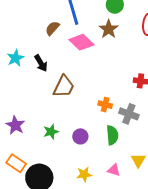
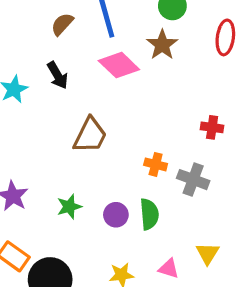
brown semicircle: (52, 28) -> (62, 24), moved
black arrow: (41, 63) -> (58, 75), moved
green semicircle: (112, 135) -> (149, 214), moved

